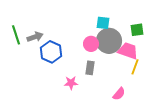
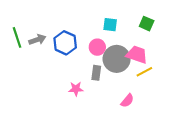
green square: (137, 30) -> (147, 24), moved, turned 32
gray circle: (109, 41) -> (117, 59), moved
blue hexagon: (51, 52) -> (65, 43), moved
yellow line: (135, 67) -> (144, 72), turned 42

